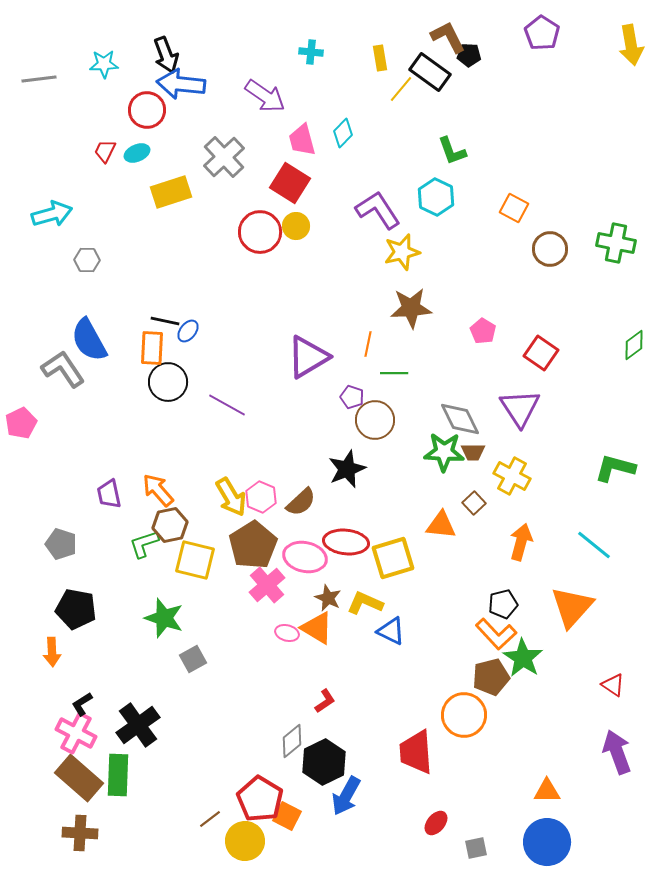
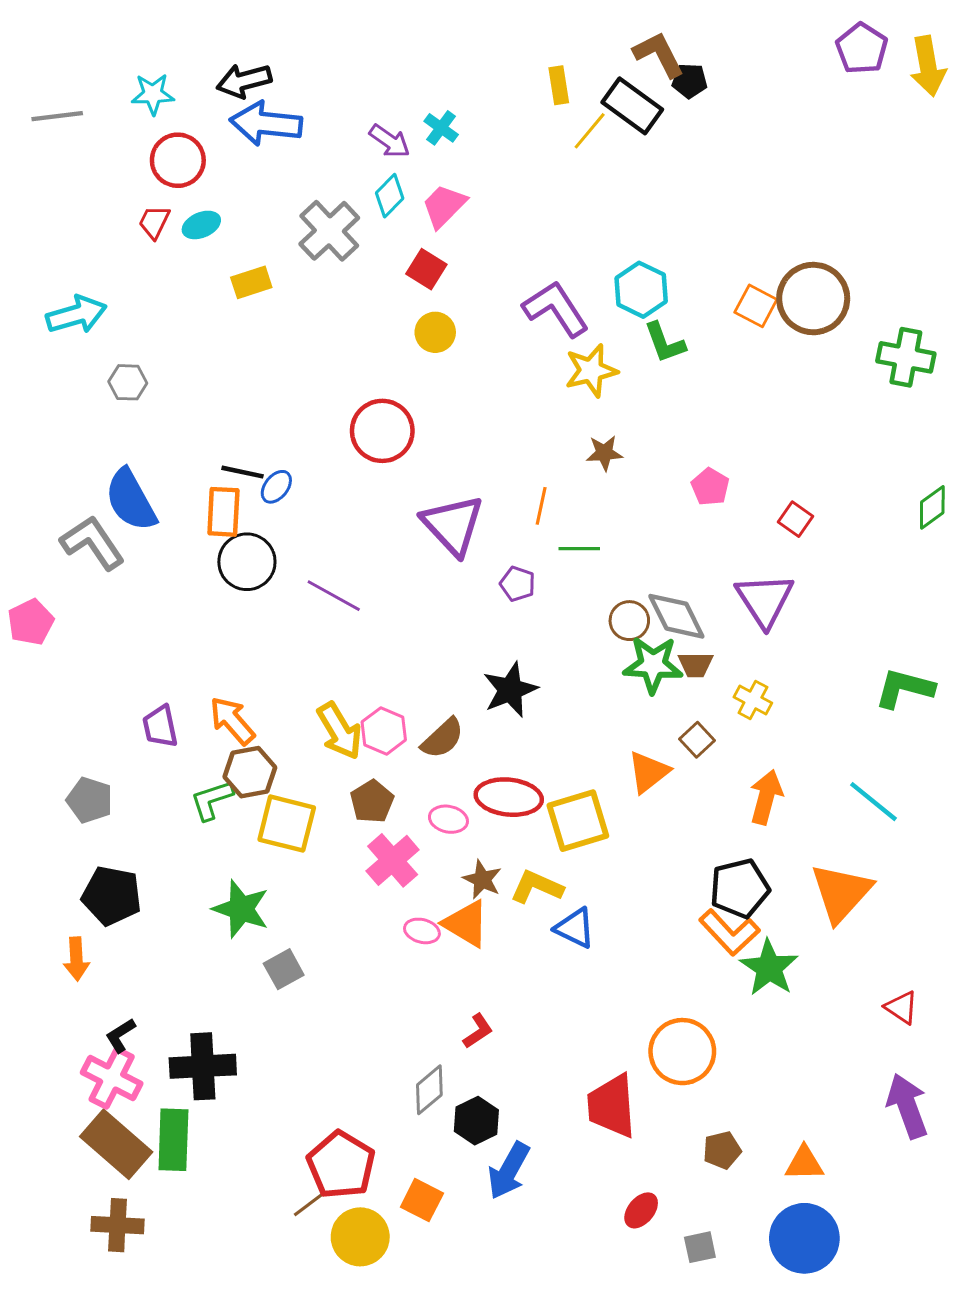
purple pentagon: (542, 33) -> (862, 48), moved
cyan cross: (311, 52) -> (441, 128), moved, turned 30
black arrow: (166, 55) -> (244, 81), turned 96
purple arrow: (265, 96) -> (390, 141), size x0.7
red circle: (147, 110) -> (178, 160), moved
cyan diamond: (343, 133) -> (390, 196), moved
pink trapezoid: (302, 140) -> (444, 206), turned 60
green L-shape: (452, 151) -> (665, 343), moved
red square: (290, 183) -> (426, 269), size x0.7
yellow rectangle: (171, 192) -> (251, 282), size x0.7
red circle: (260, 232) -> (382, 431), moved
brown circle: (550, 249) -> (813, 299), moved, size x1.4
brown star: (411, 308) -> (604, 453), size x0.6
red square: (541, 353) -> (796, 519), size x0.7
purple triangle: (308, 357) -> (453, 525), turned -42
brown circle: (375, 420) -> (629, 621), moved, size x0.7
yellow cross: (512, 476) -> (753, 700), size x0.7
orange triangle: (441, 525) -> (648, 772), turned -44
brown pentagon: (253, 545) -> (372, 802), size x0.6
pink ellipse: (305, 557) -> (448, 819), size x0.6
black pentagon: (503, 604) -> (740, 888), size x1.4
brown pentagon: (491, 677) -> (722, 1150), moved, size x0.7
black cross: (138, 725) -> (203, 1066), turned 33
black hexagon: (324, 762) -> (476, 1121), size x0.7
red pentagon: (260, 799) -> (341, 1165), moved

